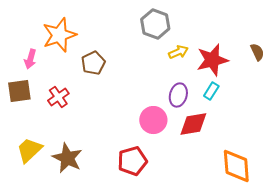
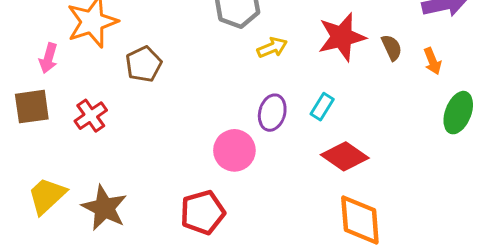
red star: (212, 60) -> (342, 37), moved
red diamond: (193, 124) -> (345, 156), moved, turned 44

